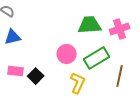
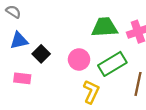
black square: (36, 76) -> (41, 54), moved

